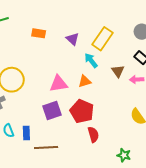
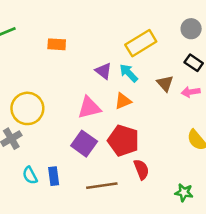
purple triangle: (73, 39) -> (103, 71), moved
yellow rectangle: (103, 39) -> (141, 43), turned 30
purple square: (52, 111) -> (84, 144), turned -30
brown line: (46, 147) -> (102, 186), moved

